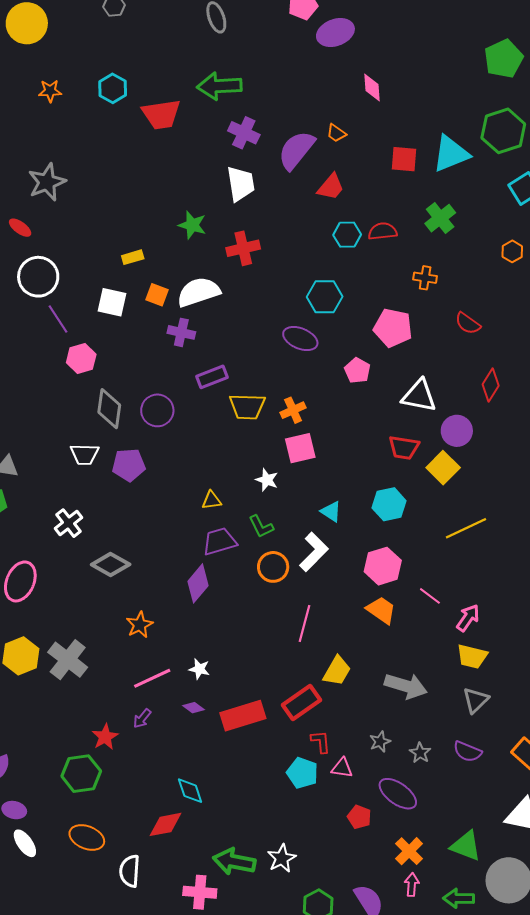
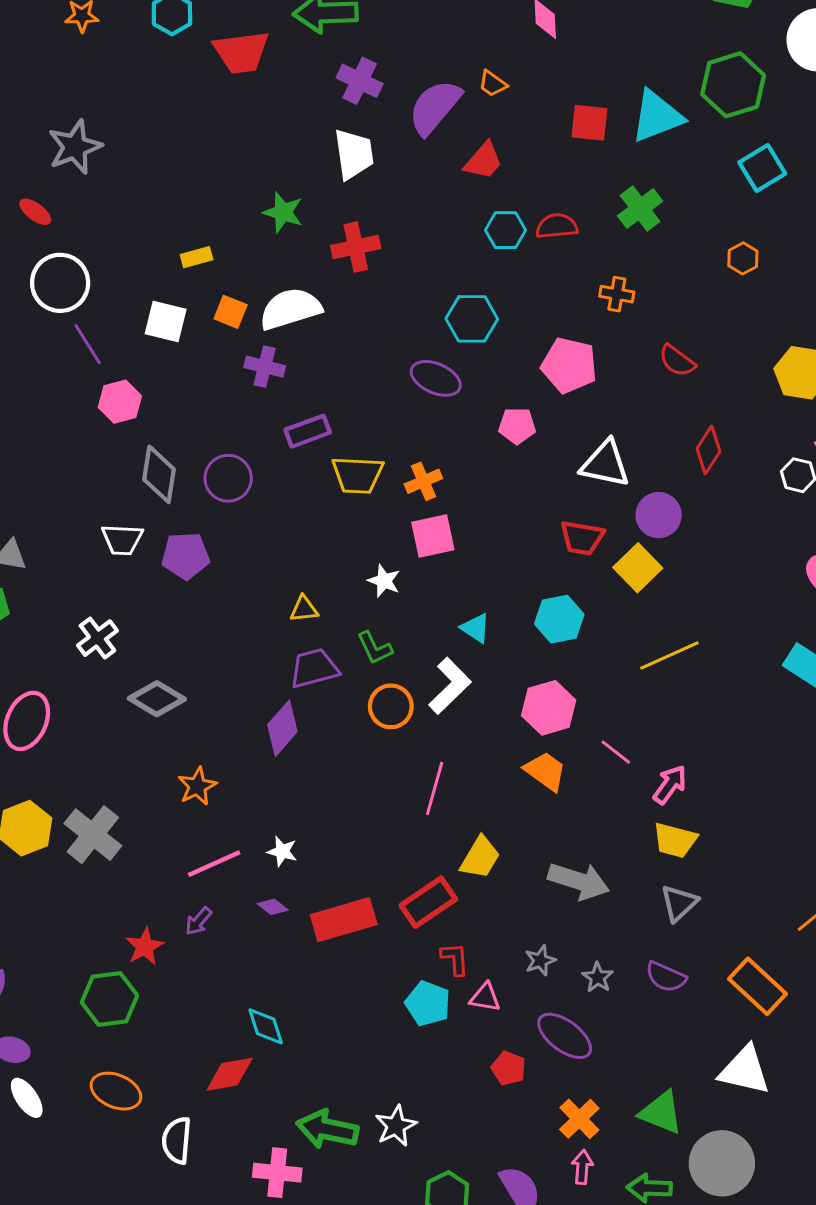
pink pentagon: (357, 370) -> (517, 426), turned -30

